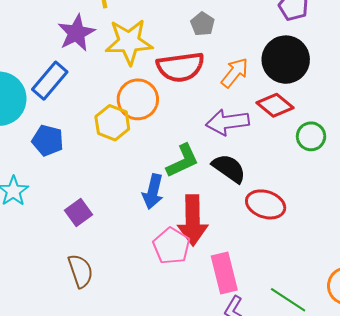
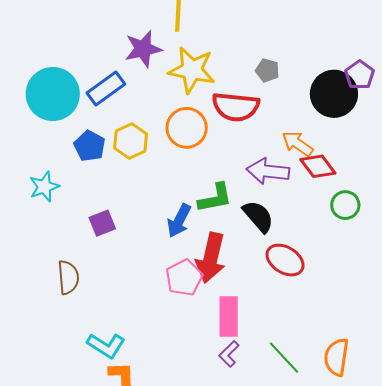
gray pentagon: (203, 24) -> (267, 70), turned -30
black circle: (286, 60) -> (334, 94), moved
orange arrow: (235, 73) -> (298, 144), moved, turned -108
yellow hexagon: (112, 123) -> (131, 141), moved
brown semicircle: (80, 271) -> (68, 277), moved

